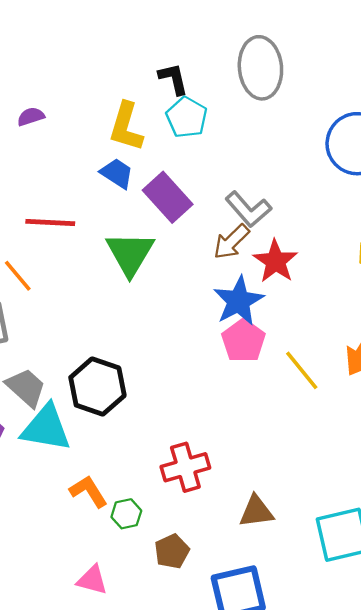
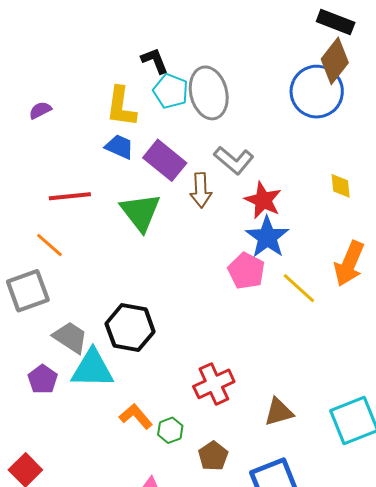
gray ellipse: (260, 68) -> (209, 93), moved
brown arrow: (231, 242) -> (201, 190), moved, turned -40
blue star: (239, 301) -> (267, 237), moved

